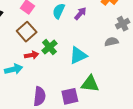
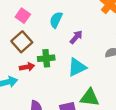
purple arrow: (80, 13) -> (76, 37), moved
green cross: (49, 47) -> (46, 58), turned 35

